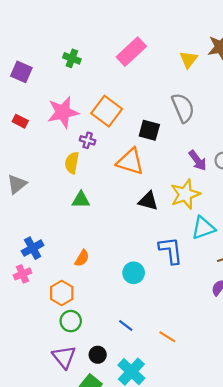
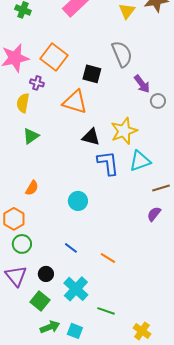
purple arrow: (198, 161) -> (142, 84), moved
green triangle: (81, 200) -> (31, 136), turned -36
blue L-shape: (171, 250) -> (108, 163), moved

